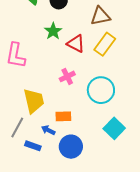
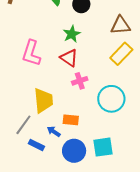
red triangle: (76, 44) -> (69, 58), moved
cyan square: (114, 128) -> (103, 147), moved, turned 30

